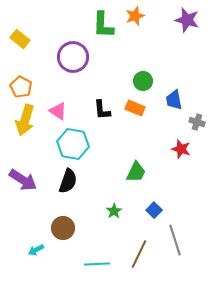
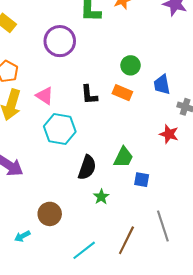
black semicircle: (68, 181) -> (87, 167), moved
blue square: (154, 210) -> (142, 180), moved, turned -35
cyan line: (97, 264) -> (84, 250), turned -35

